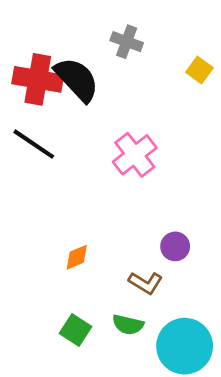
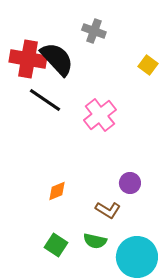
yellow square: (199, 70) -> (148, 65), moved
black line: (34, 144) -> (45, 100), moved

